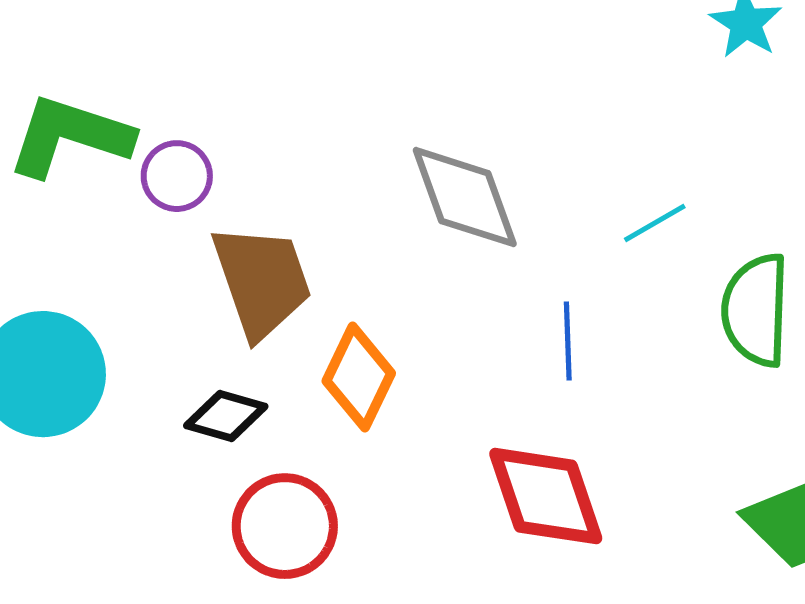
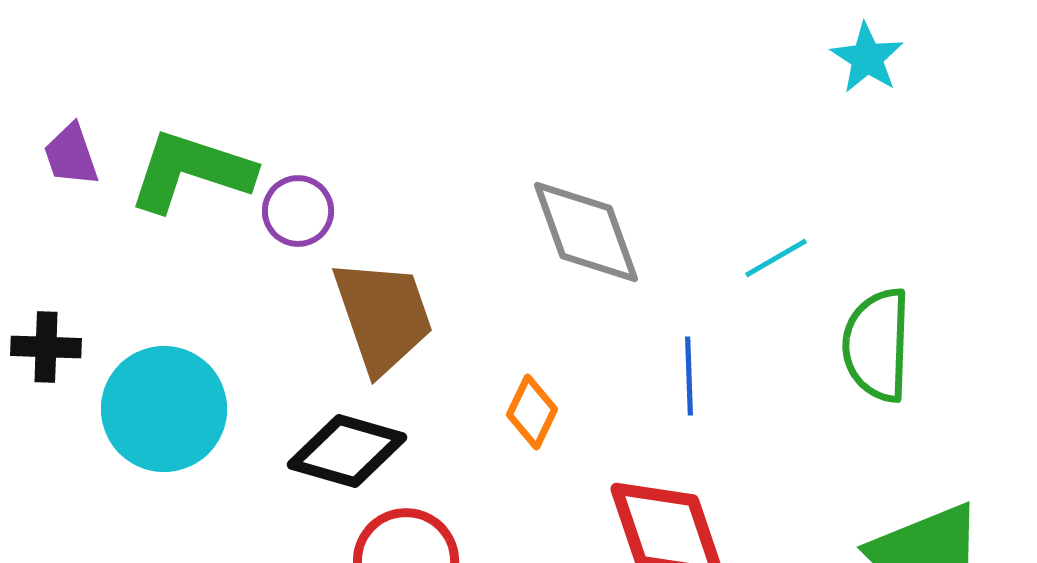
orange diamond: (359, 377) -> (532, 412), moved, size x0.7
black diamond: (226, 416) -> (347, 451), size x1.4

